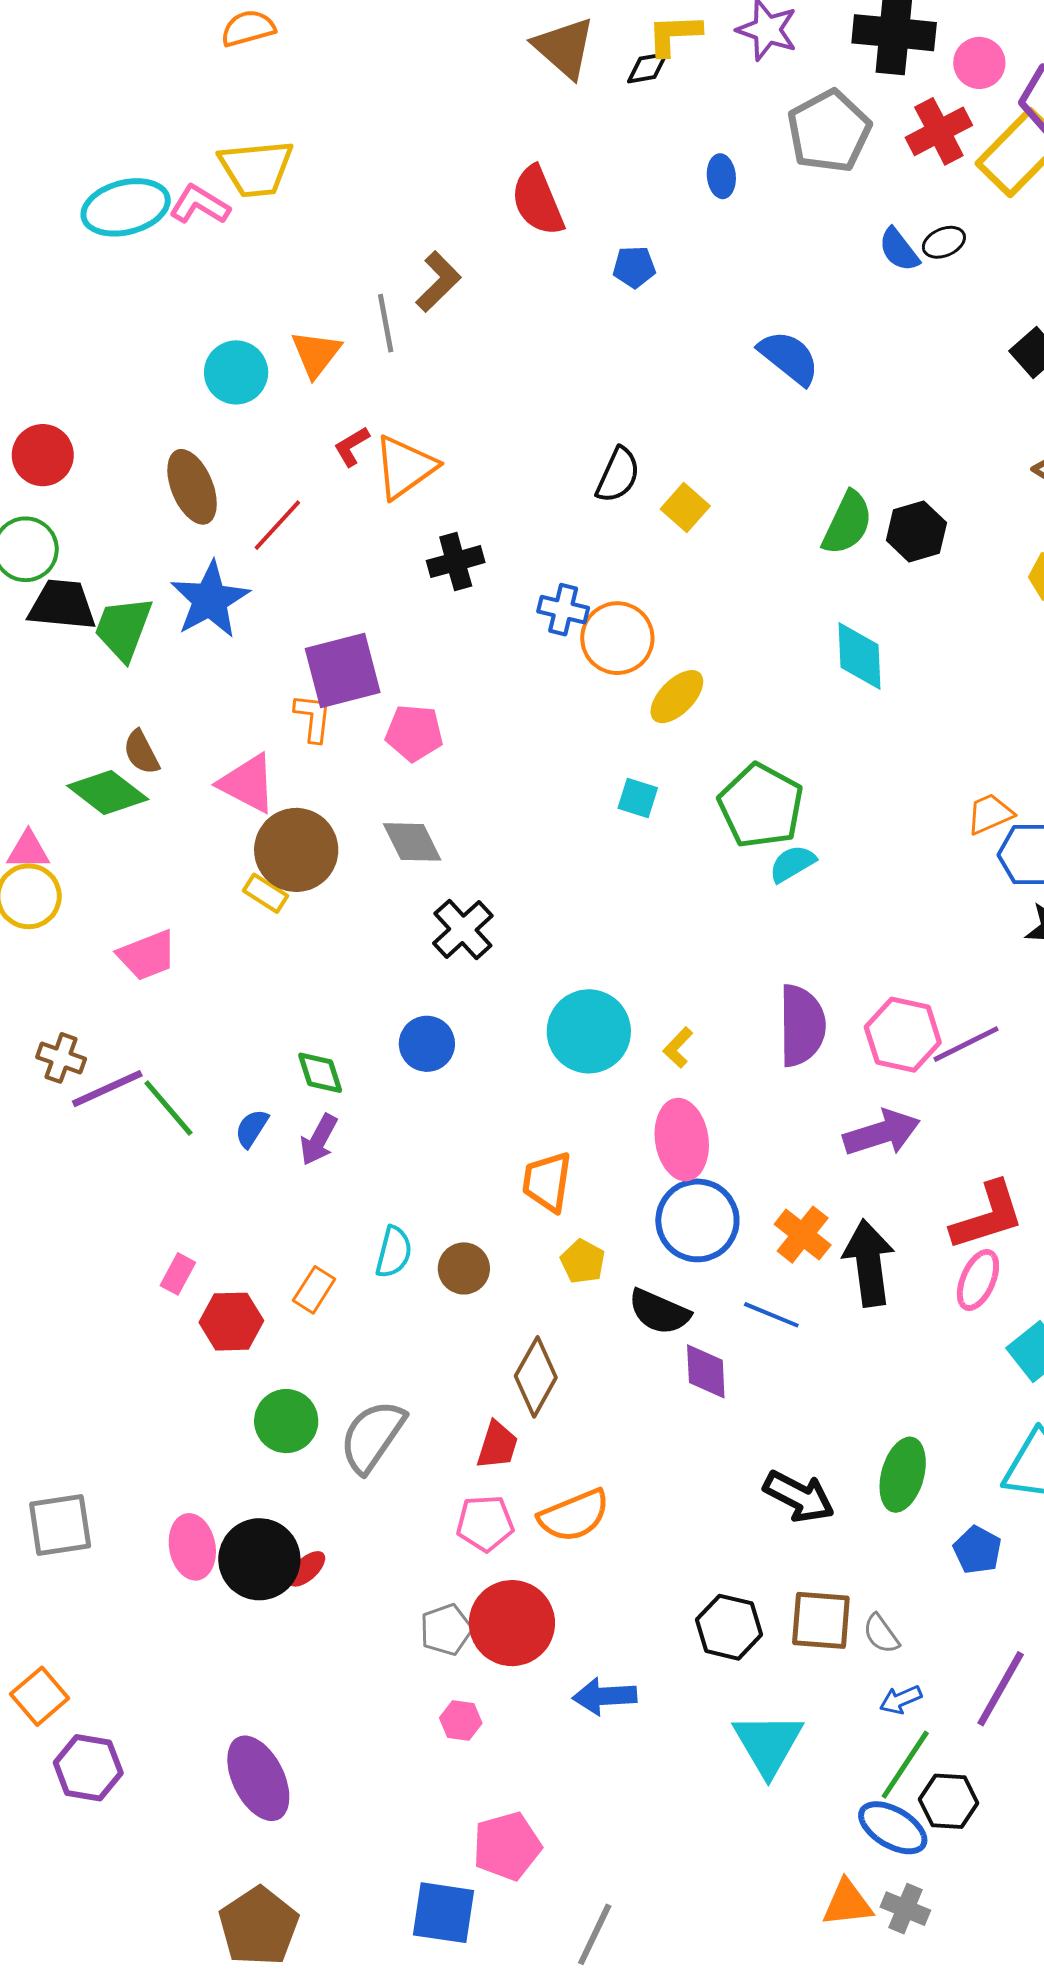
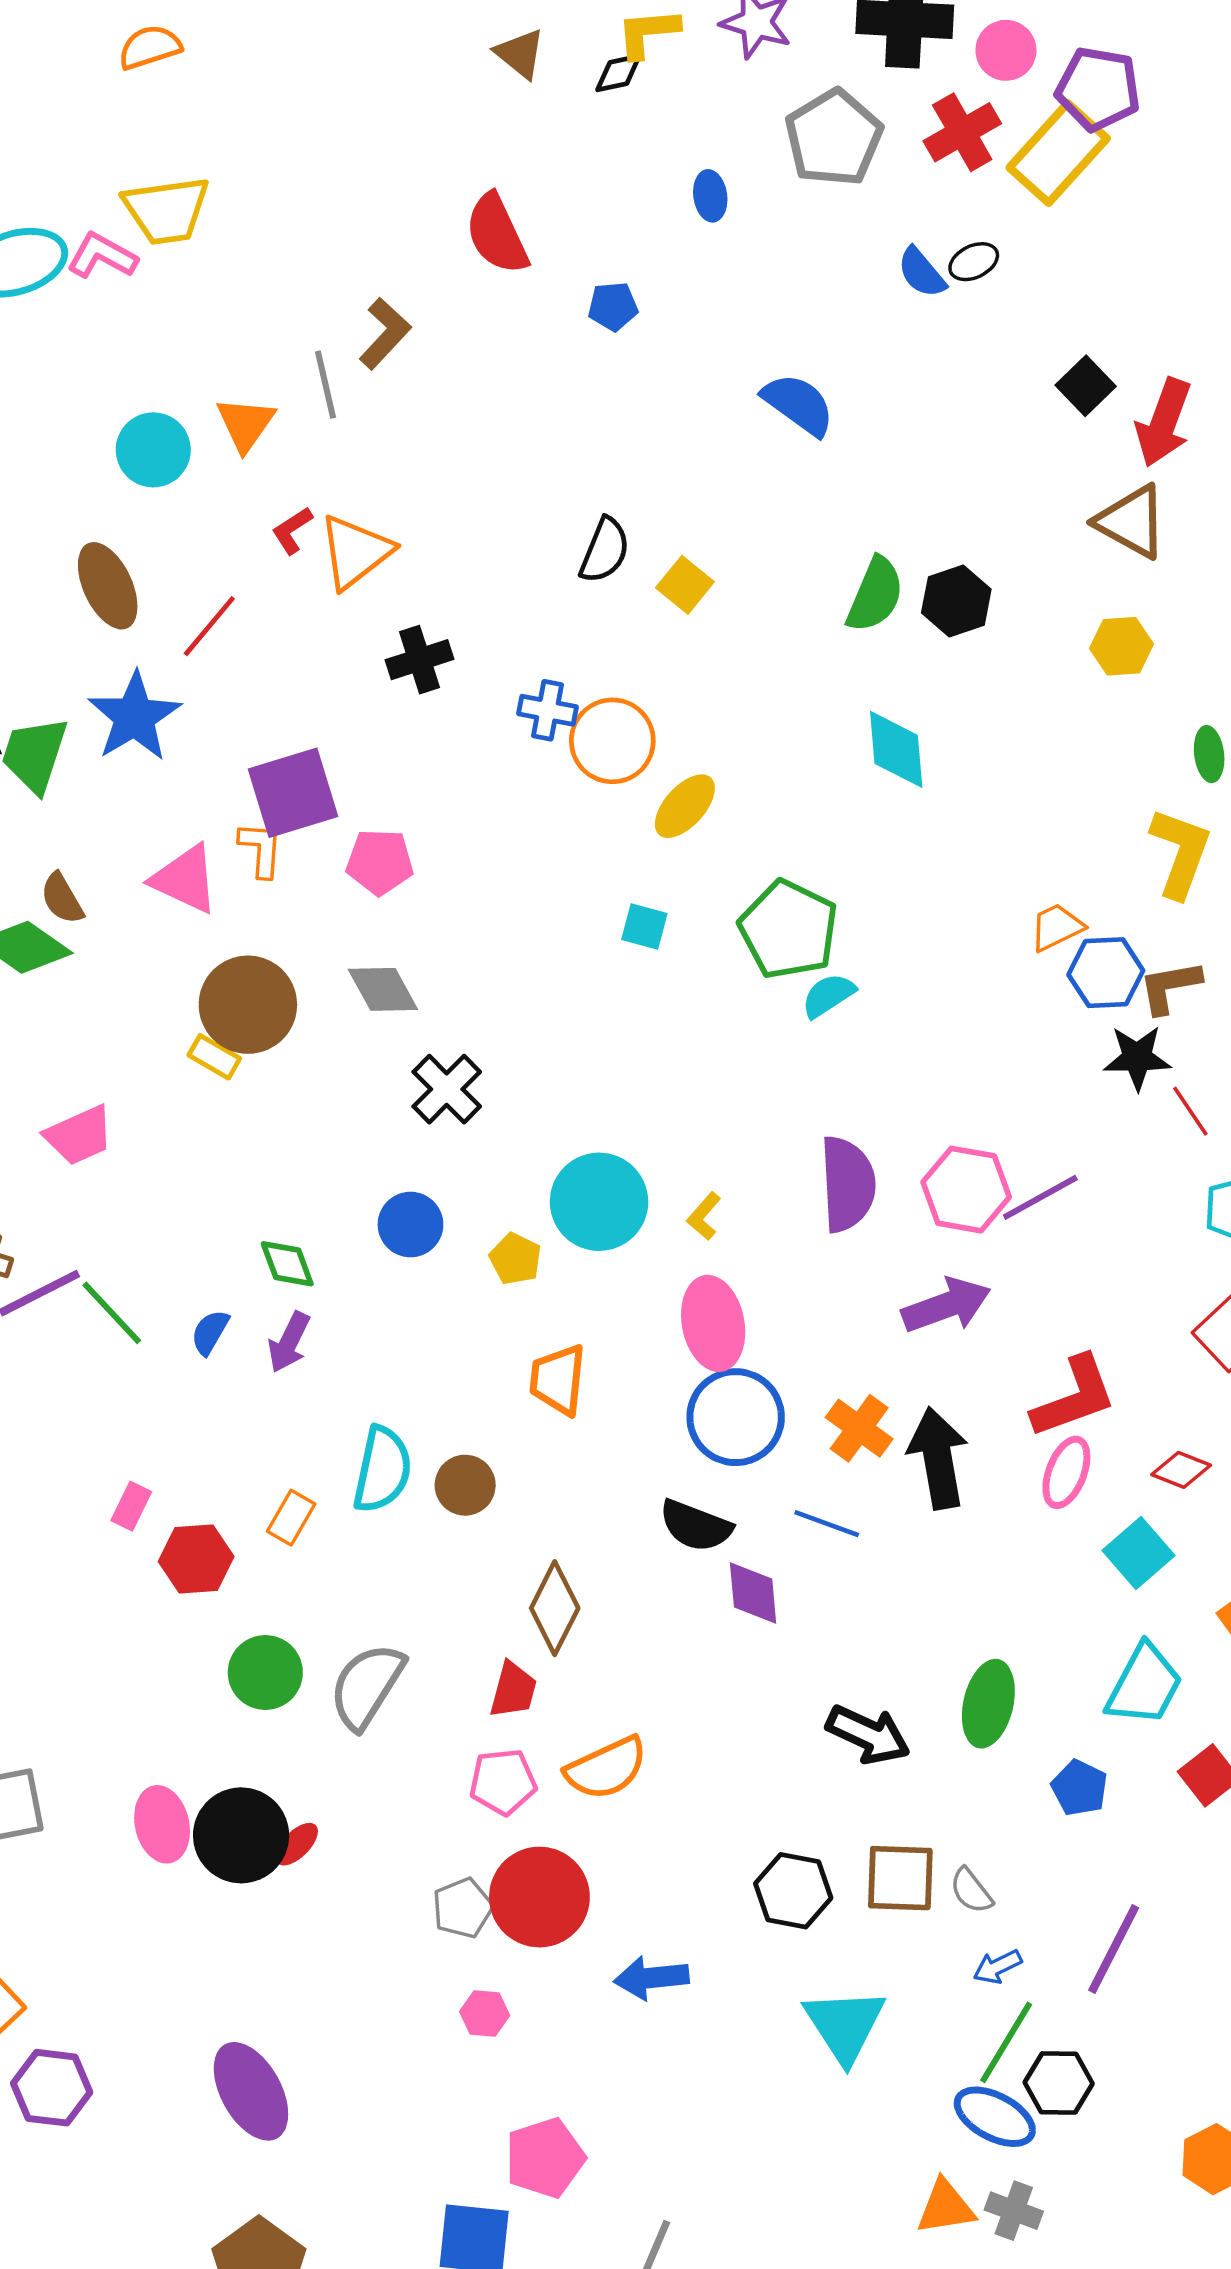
brown triangle: (564, 48) -> (520, 54), size x0.7
pink triangle: (248, 783) -> (185, 879), moved
cyan semicircle: (394, 1252) -> (382, 1470), size x1.4
yellow pentagon: (583, 1261) -> (515, 1259), moved

